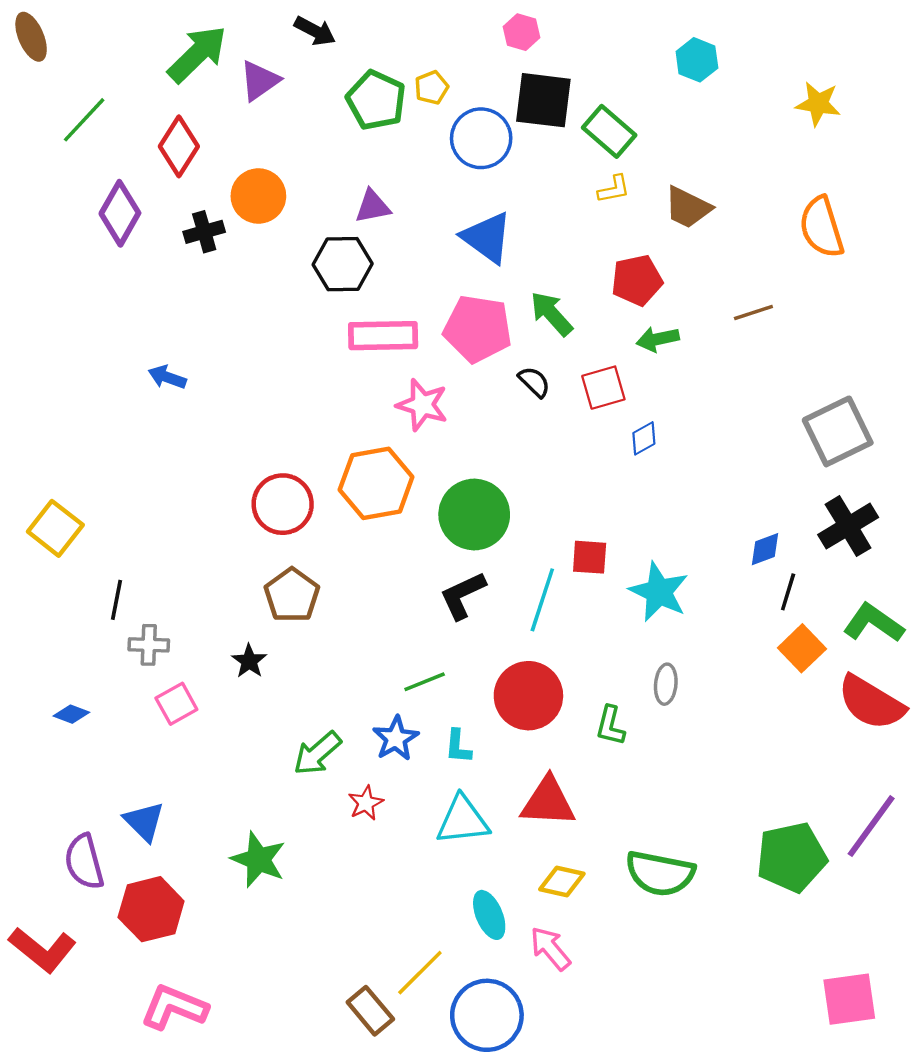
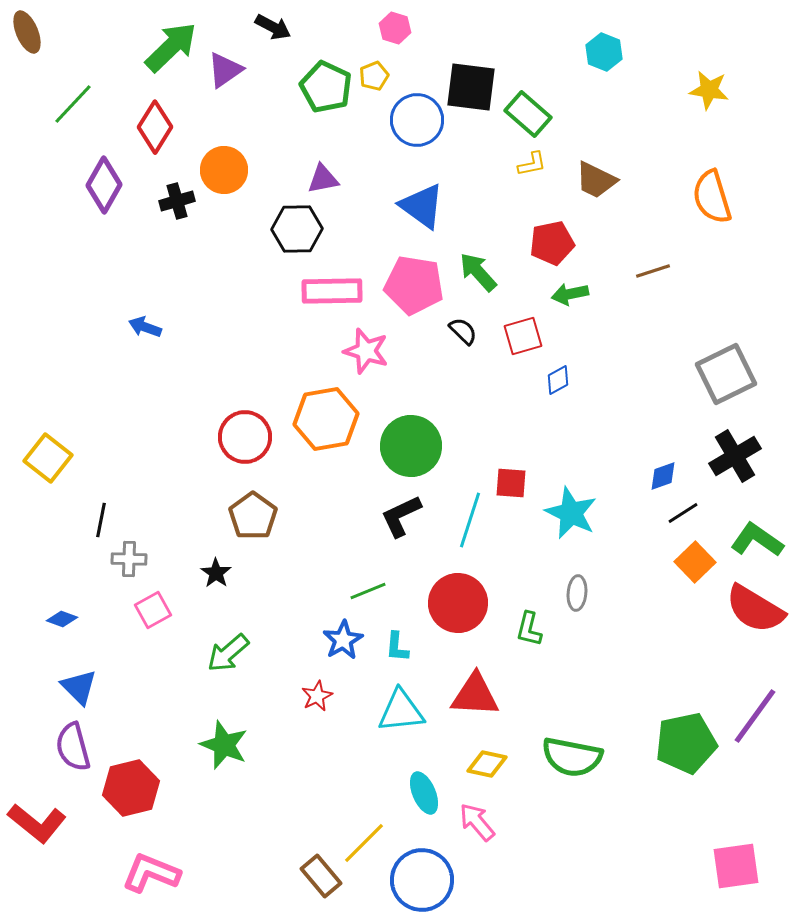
pink hexagon: (522, 32) -> (395, 28), moved
black line: (788, 592) -> (683, 513), turned 40
green arrow: (317, 753) -> (228, 653), moved
blue triangle: (144, 821) -> (79, 687), moved

